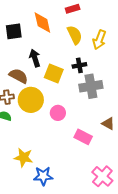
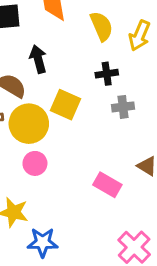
yellow square: (54, 73) -> (65, 105), moved
gray cross: (91, 86) -> (123, 107), size x0.6
pink circle: (58, 113) -> (35, 163), moved

